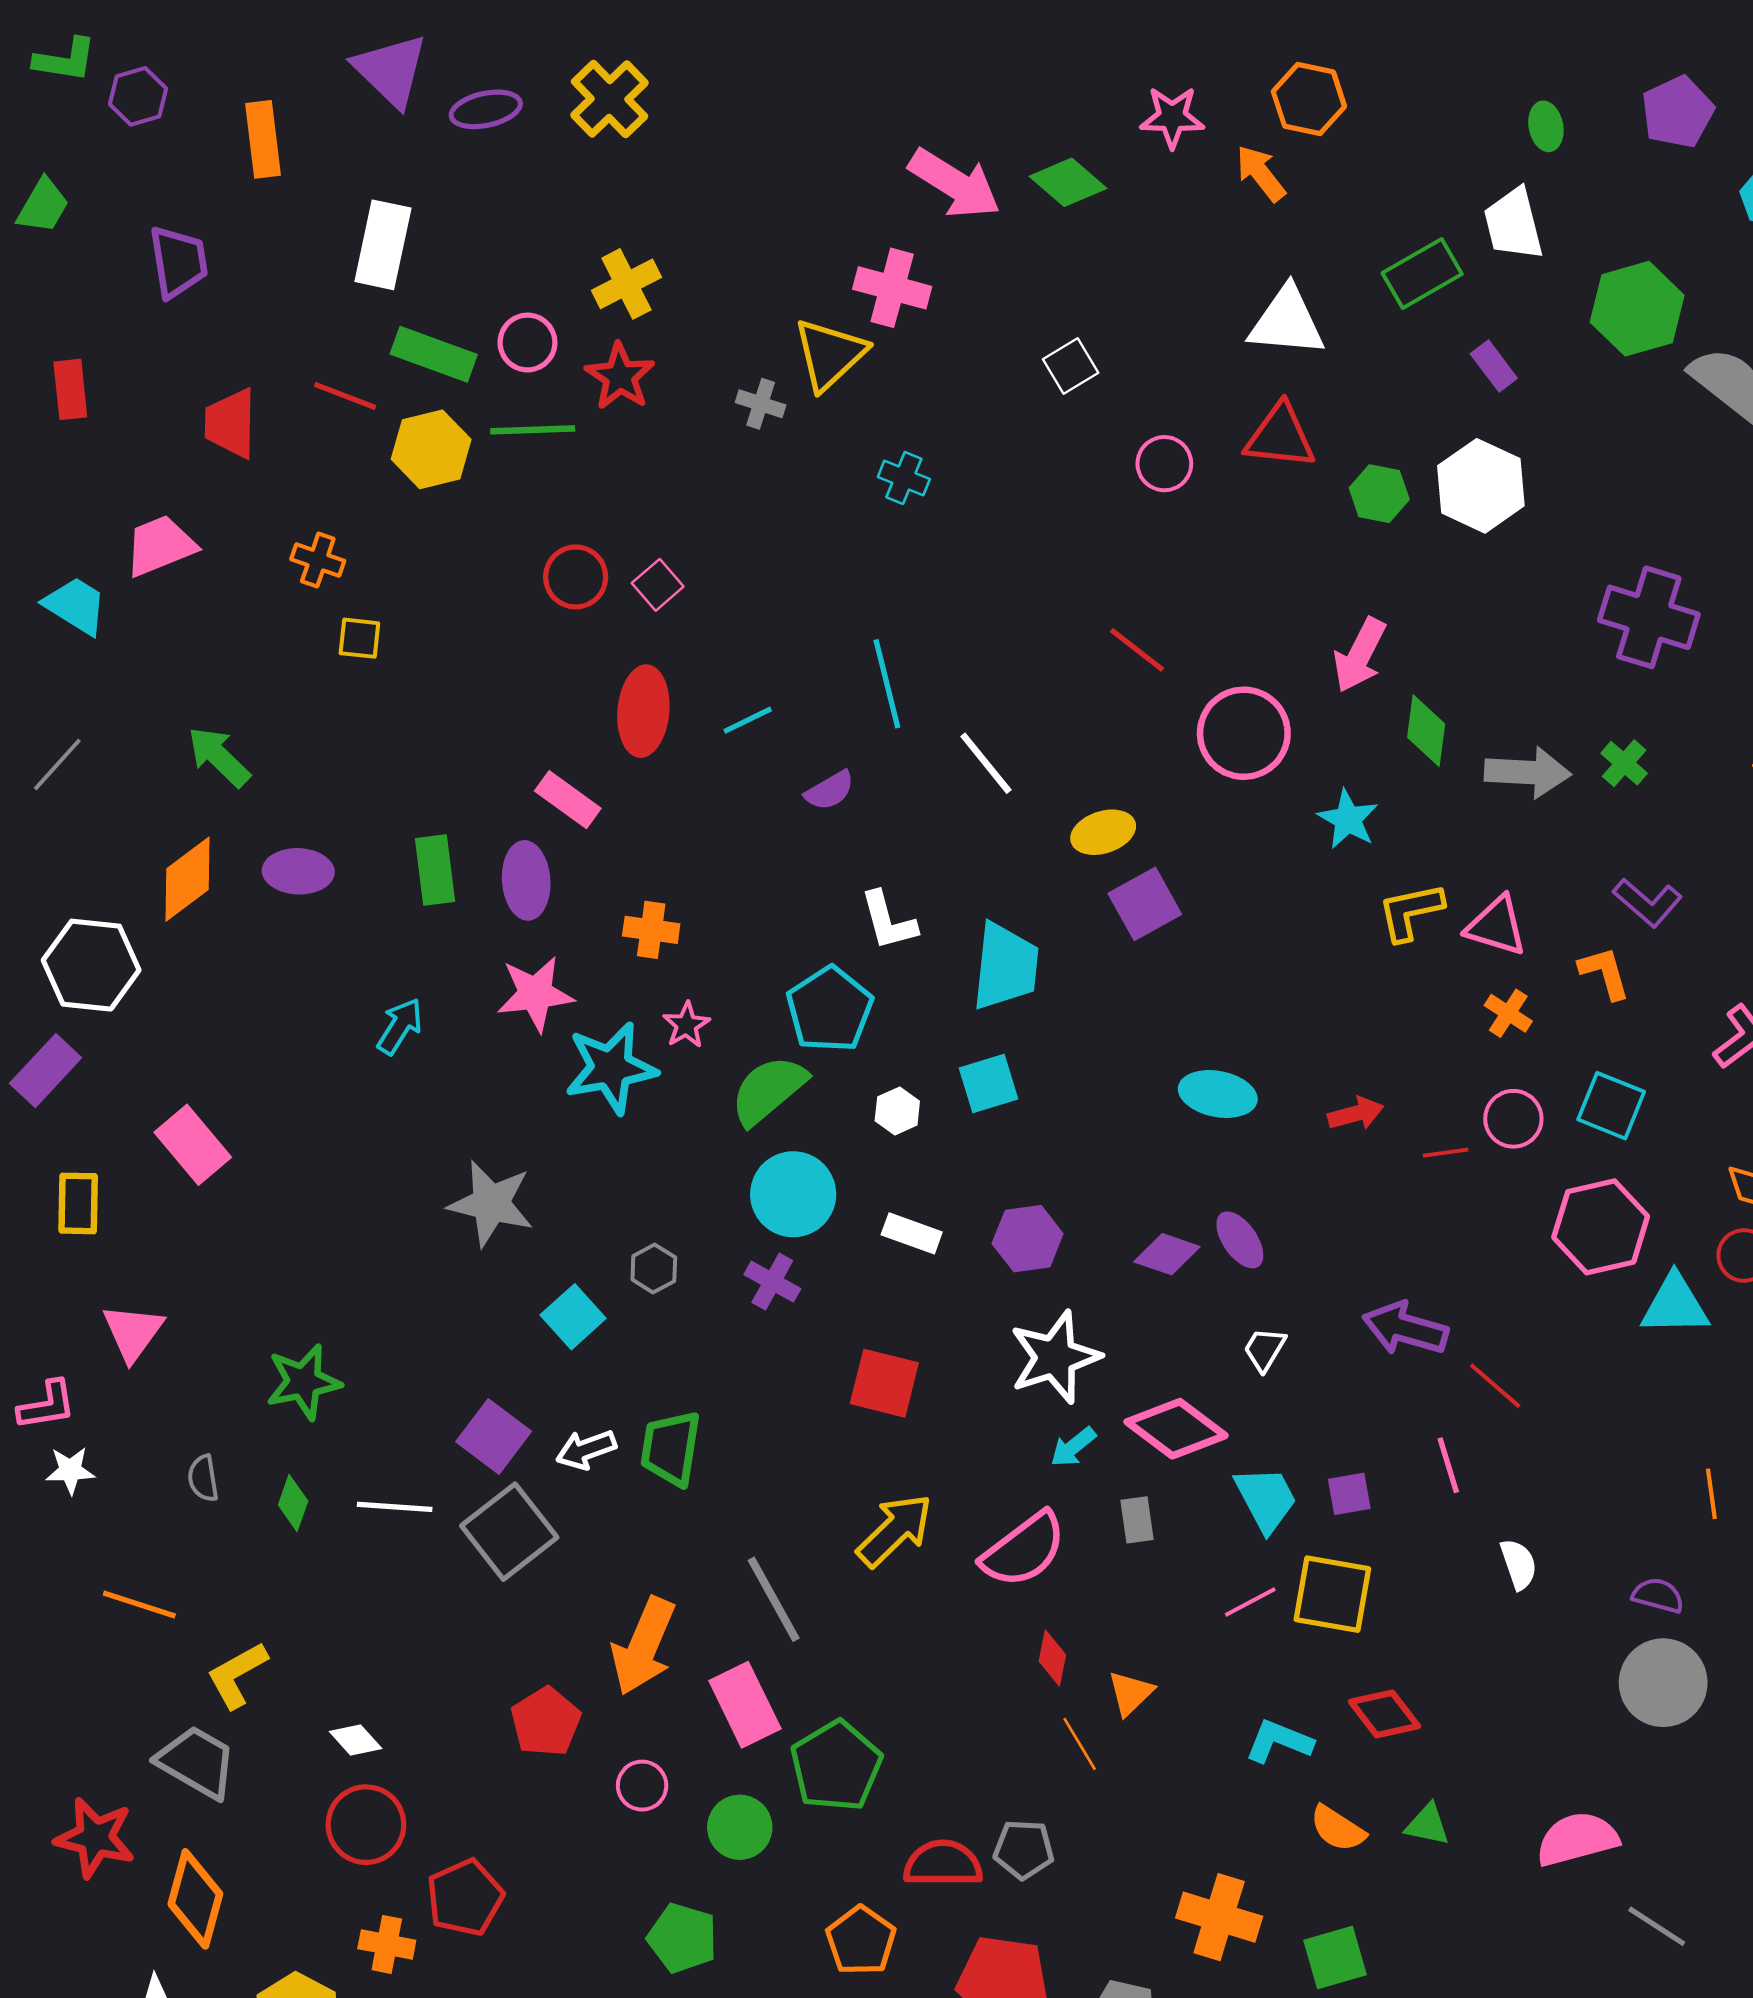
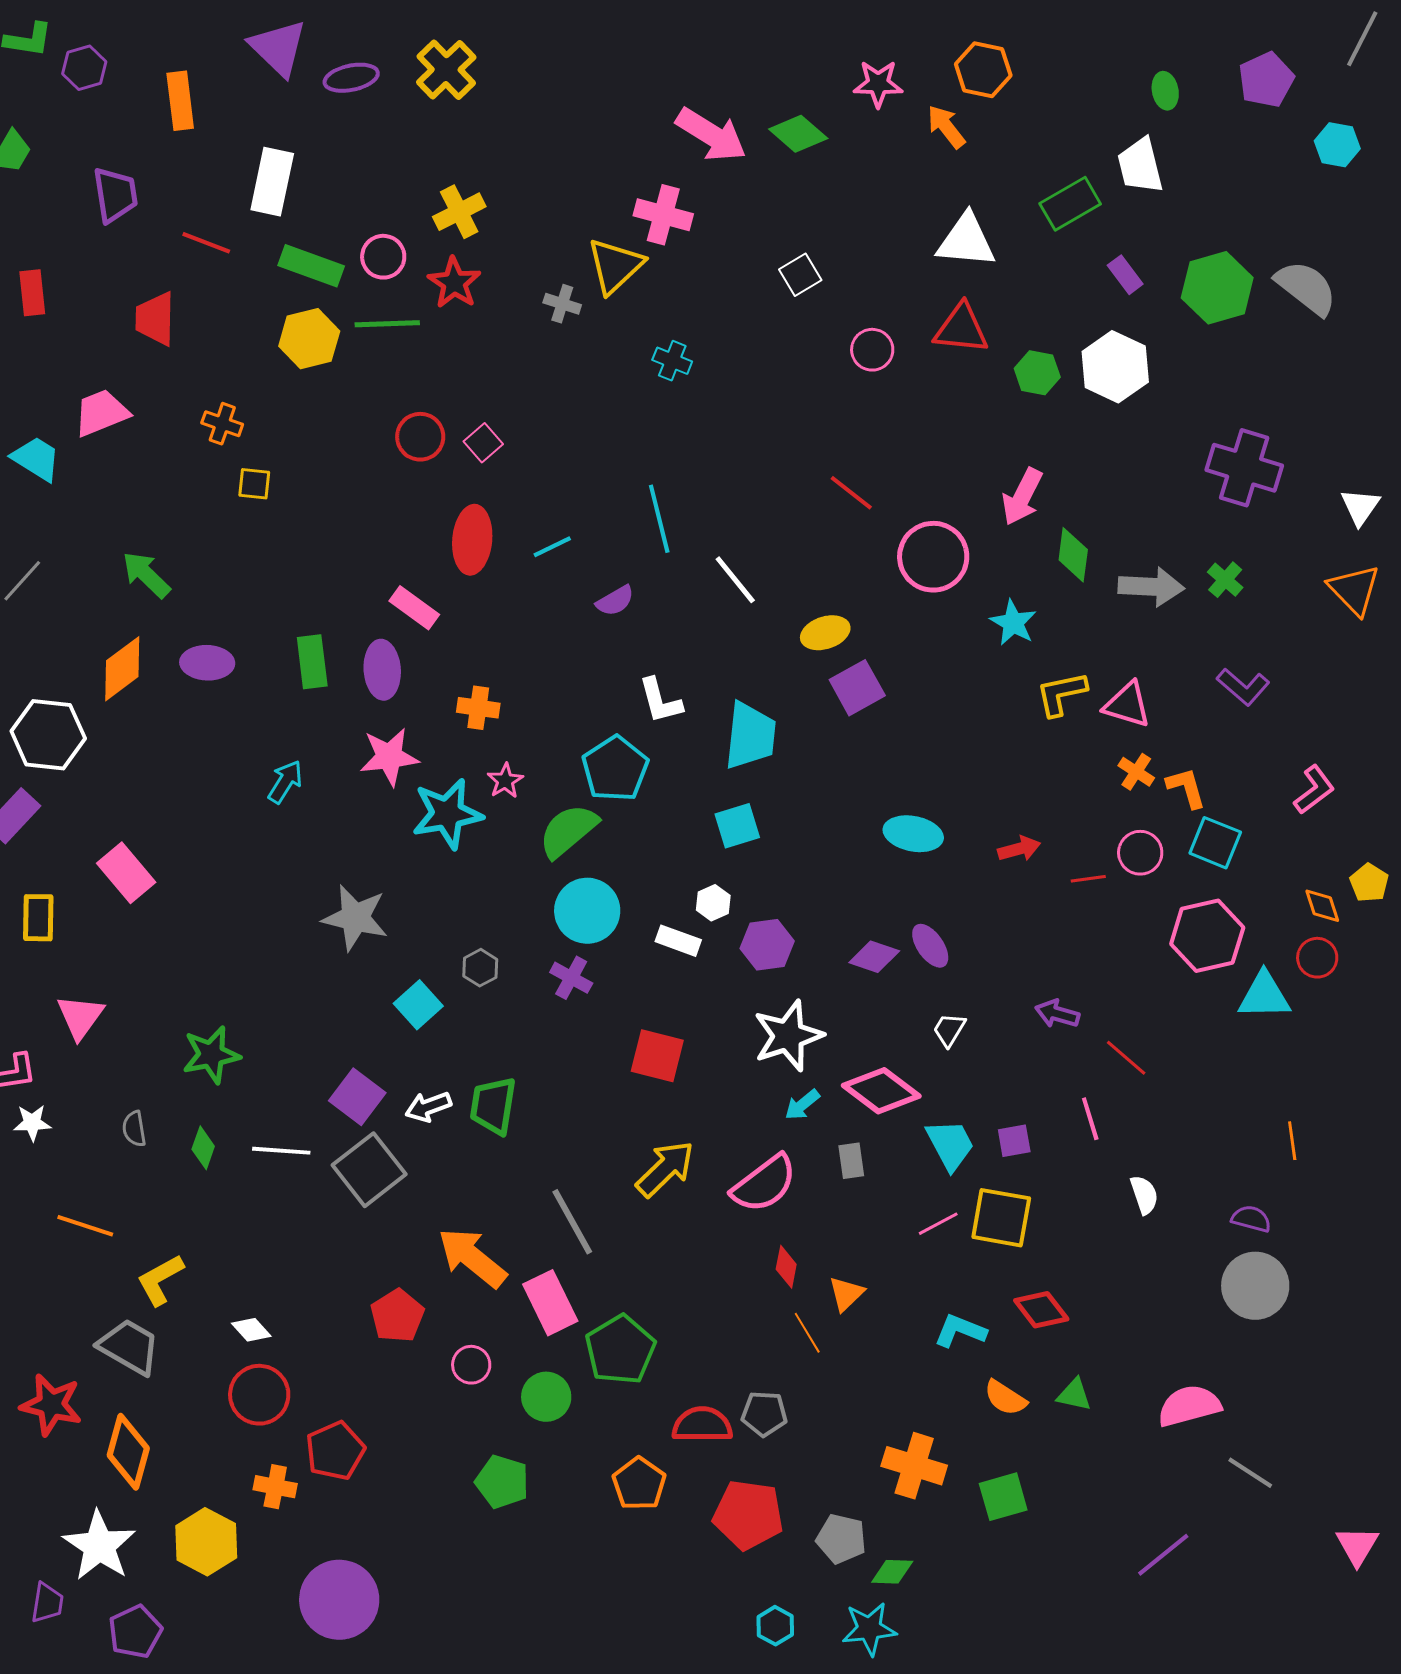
green hexagon: (1637, 309) -> (1217, 288), moved
red line: (345, 396) -> (206, 243), moved
orange L-shape: (1605, 973) -> (1186, 788), moved
white hexagon: (897, 1111) -> (713, 903), moved
purple arrow: (1405, 1328) -> (1057, 1014), size x0.7
orange arrow: (643, 1646) -> (472, 1258), turned 106

